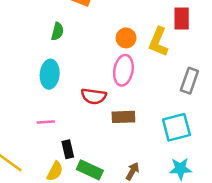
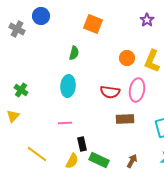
pink ellipse: (123, 70) -> (137, 90), moved
red semicircle: (94, 96) -> (110, 92), moved

